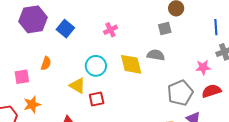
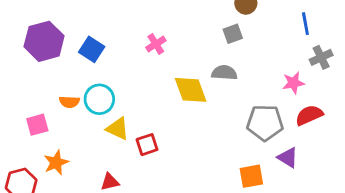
orange semicircle: (46, 63) -> (69, 102), turned 80
cyan circle: (96, 66) -> (99, 99), moved
gray pentagon: (180, 93) -> (265, 123), turned 30

